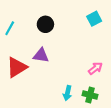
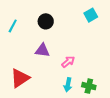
red triangle: (17, 67) -> (20, 78), moved
pink arrow: (95, 68) -> (68, 62), moved

